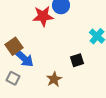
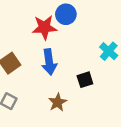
blue arrow: (24, 58) -> (49, 62), moved, turned 40

